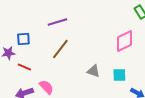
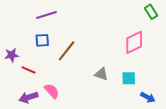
purple line: (57, 22) -> (46, 15), moved
blue square: (23, 39) -> (42, 40), moved

